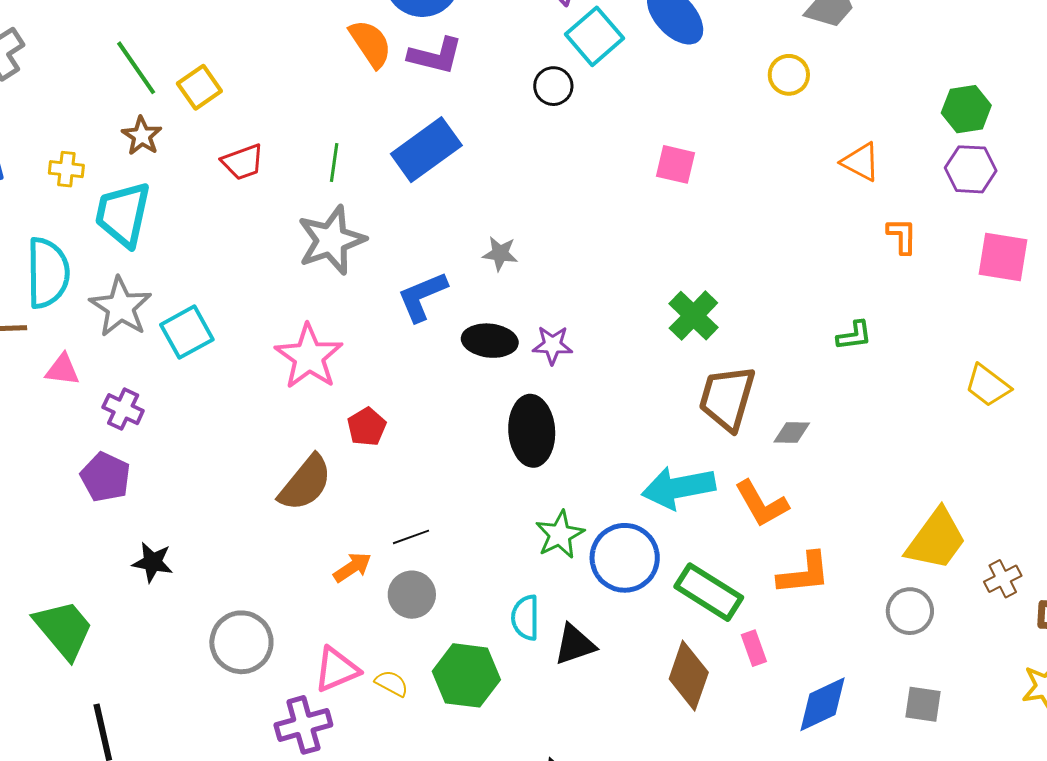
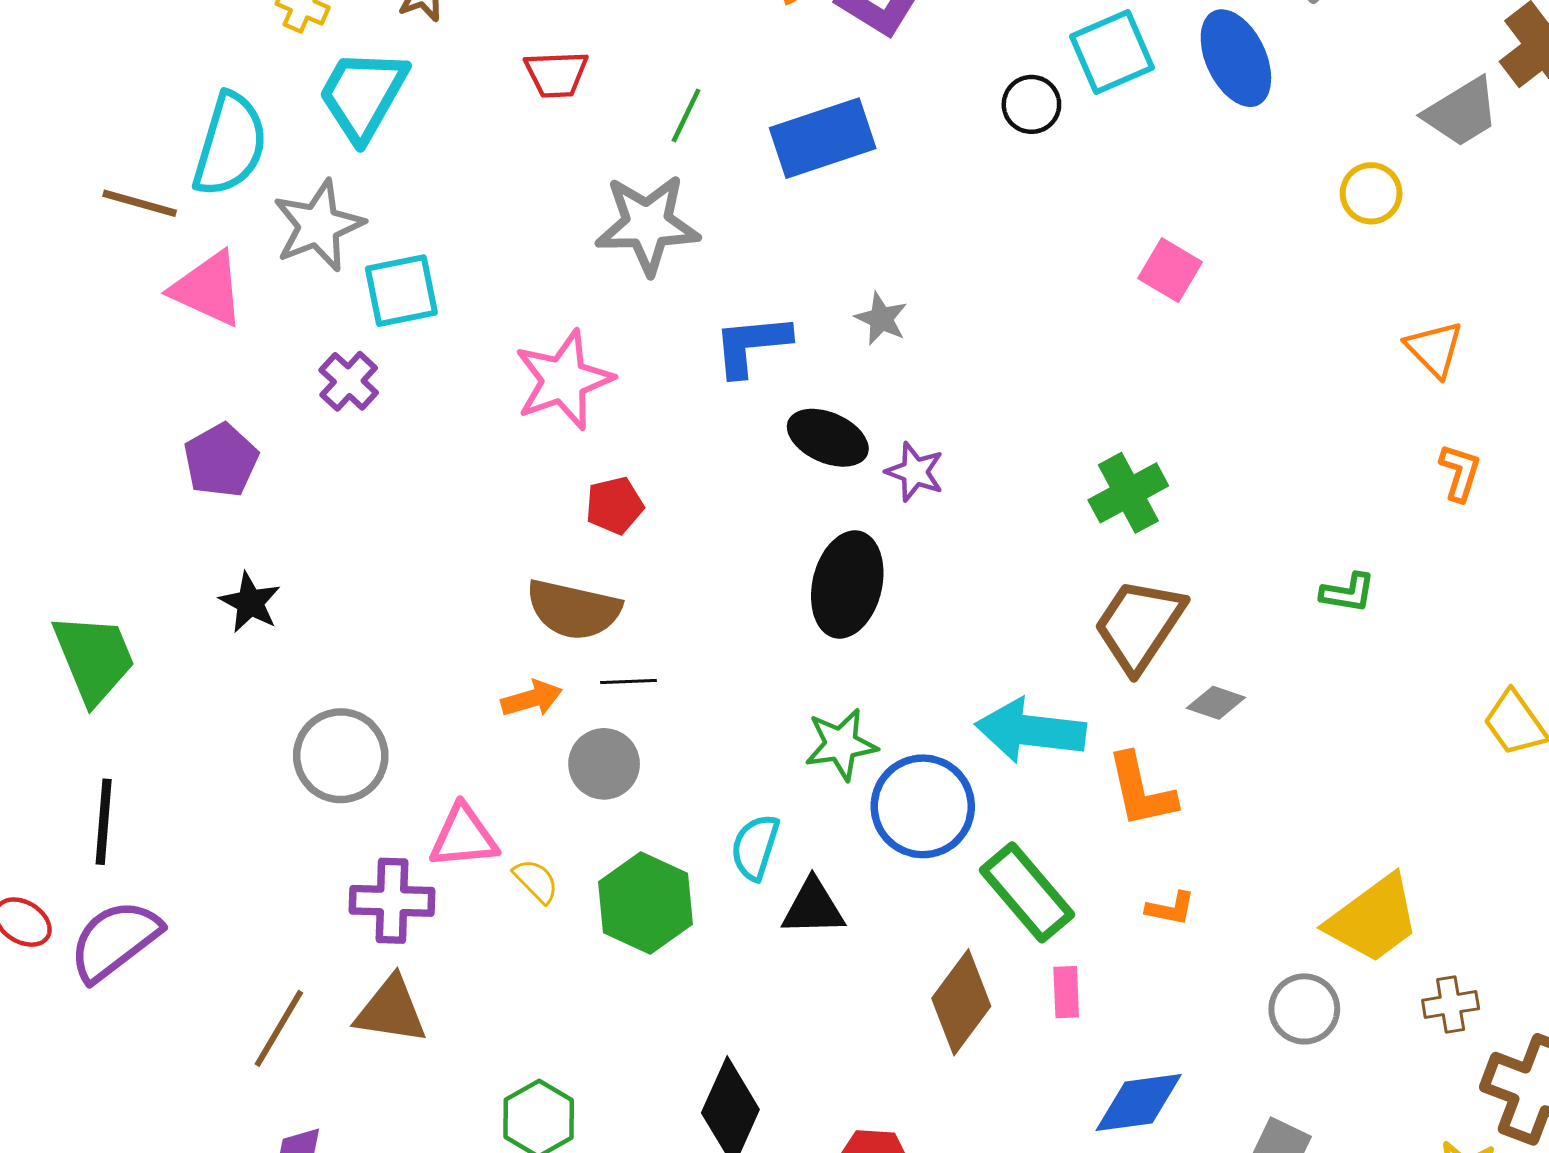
pink triangle: (62, 370) -> (208, 289), size x1.5
purple cross: (123, 409) -> (349, 381), moved
brown semicircle: (305, 483) -> (574, 610), moved, turned 46
orange L-shape: (804, 574) -> (1170, 909), size x0.6

